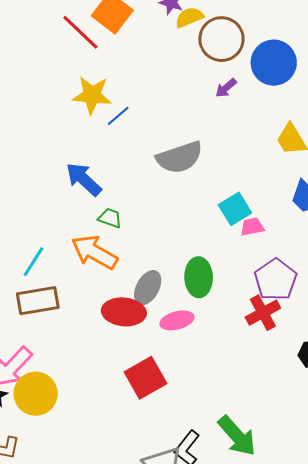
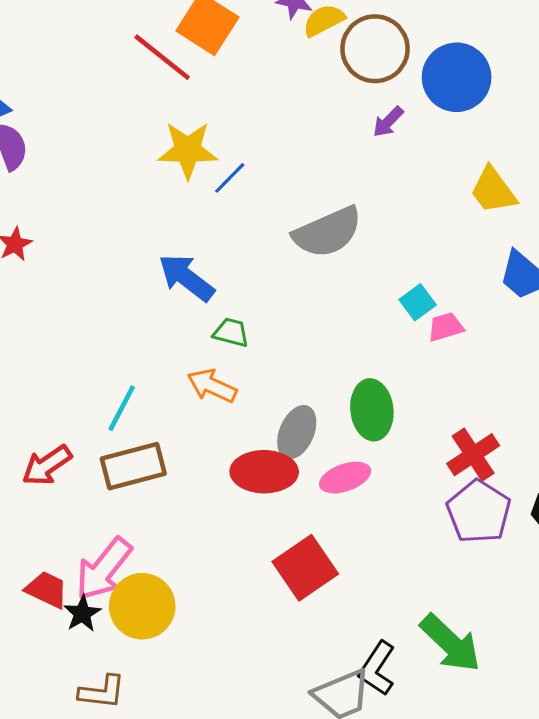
cyan square: (235, 209) -> (418, 302), size x0.7
orange arrow: (94, 252) -> (212, 386), size x0.7
purple pentagon: (276, 280) -> (479, 512), moved

